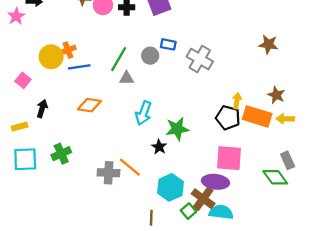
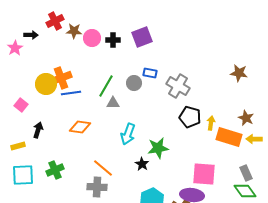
orange cross: (68, 50) -> (61, 78), size x1.5
black pentagon: (228, 118) -> (190, 117), moved
gray rectangle: (288, 160) -> (246, 173), moved
orange line: (130, 167) -> (103, 168), moved

